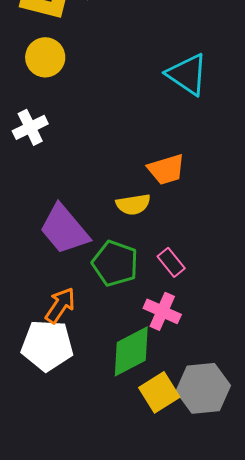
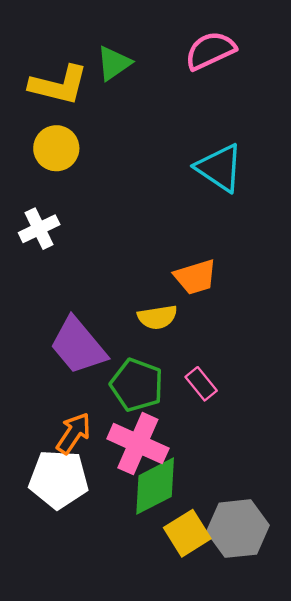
pink cross: (162, 311) -> (138, 444), moved, size x1.4

